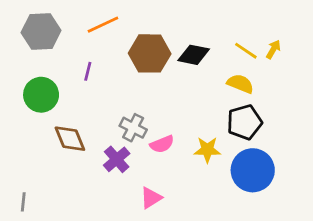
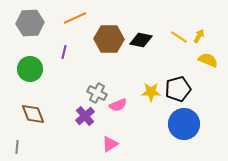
yellow semicircle: (240, 84) -> (208, 60), moved
brown diamond: (70, 139) -> (33, 114), moved
yellow star: (207, 150) -> (151, 92), moved

